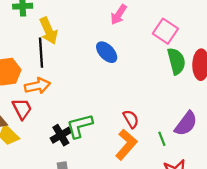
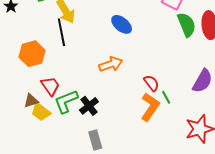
orange arrow: (37, 86) -> (111, 64), moved
green L-shape: (80, 126) -> (66, 101), moved
green line: (162, 139) -> (166, 97), moved

